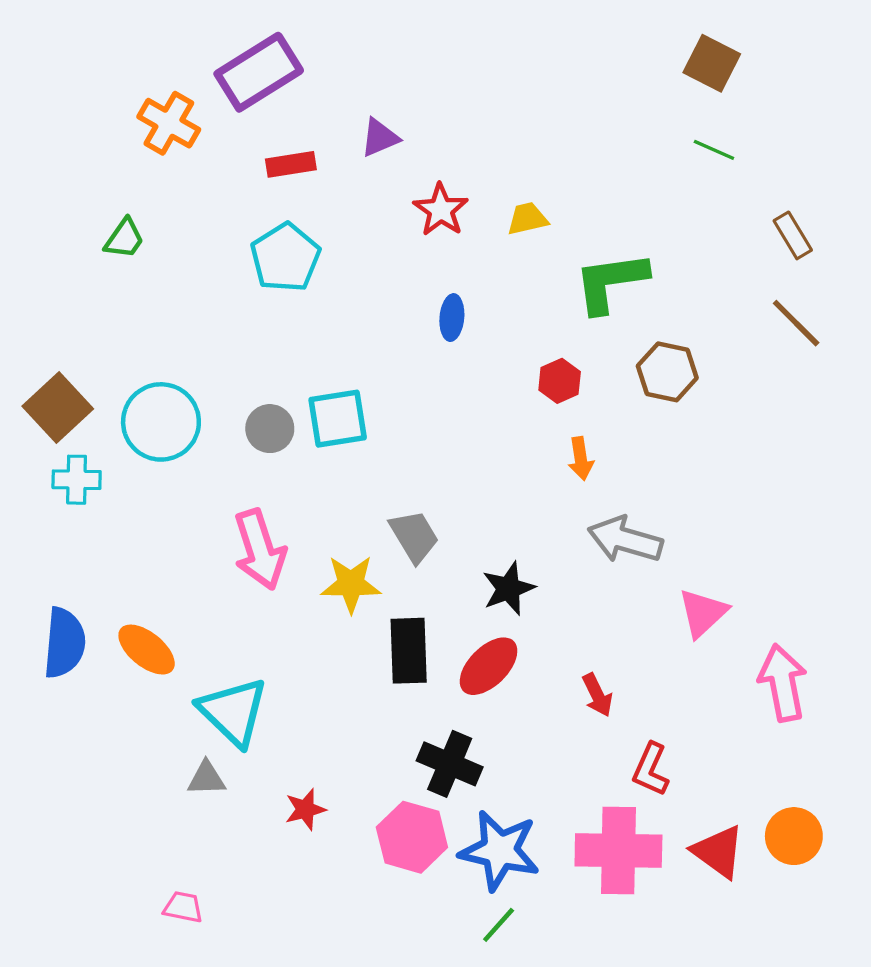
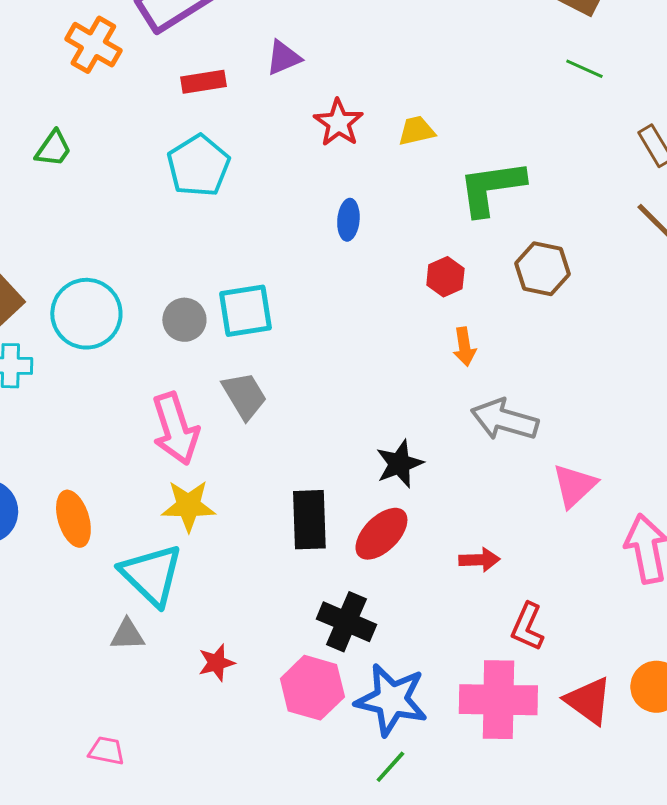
gray trapezoid: (414, 536) -> (244, 396), moved
yellow star: (351, 584) -> (188, 506), moved
orange ellipse: (147, 650) -> (73, 519), turned 34
red arrow: (597, 695) -> (479, 560), turned -66

